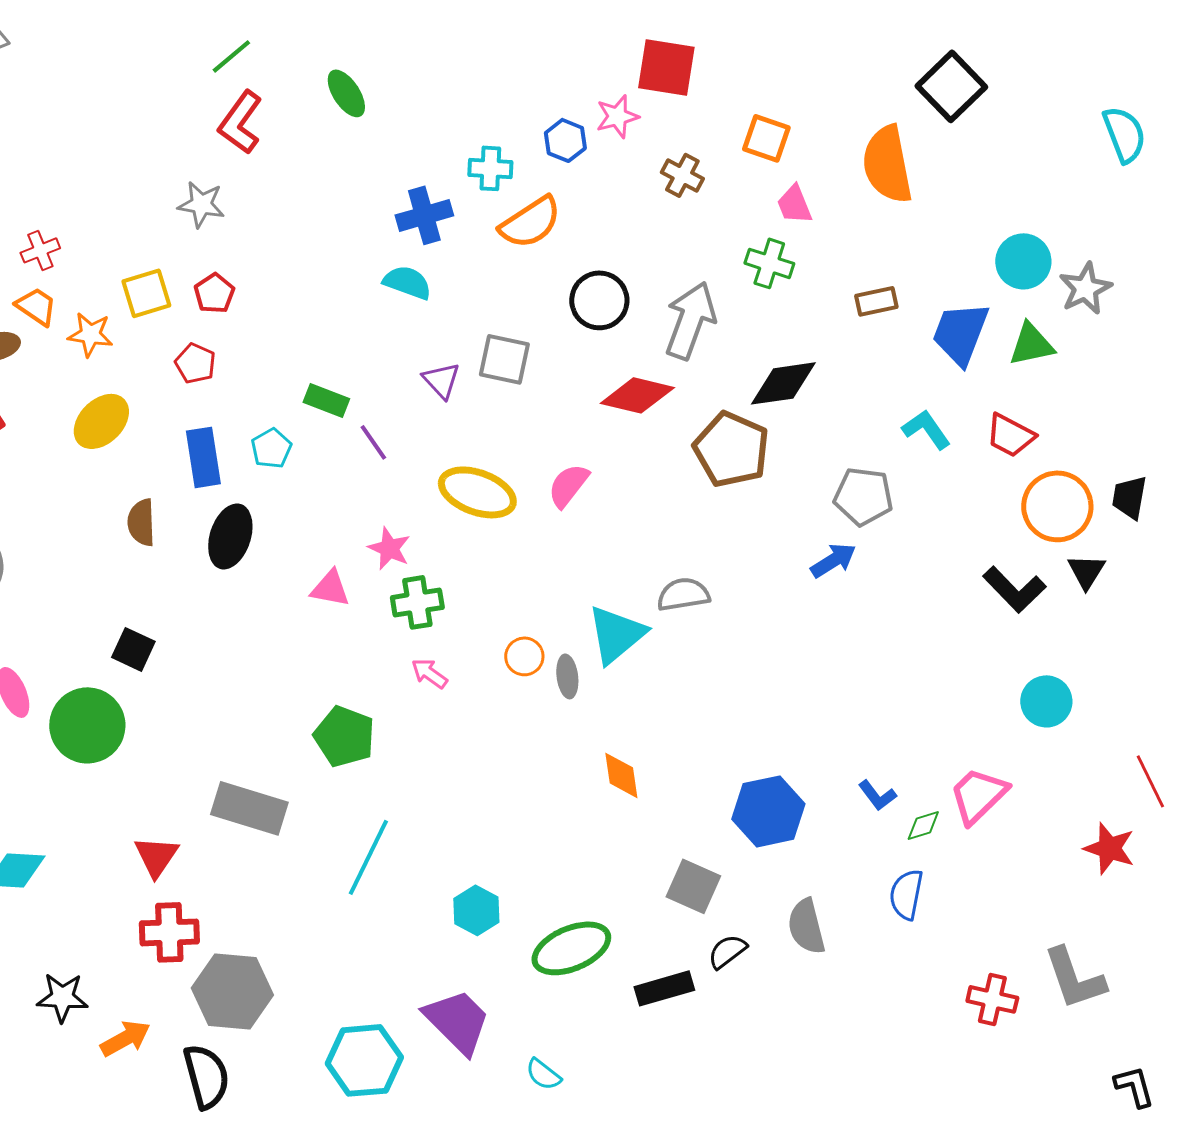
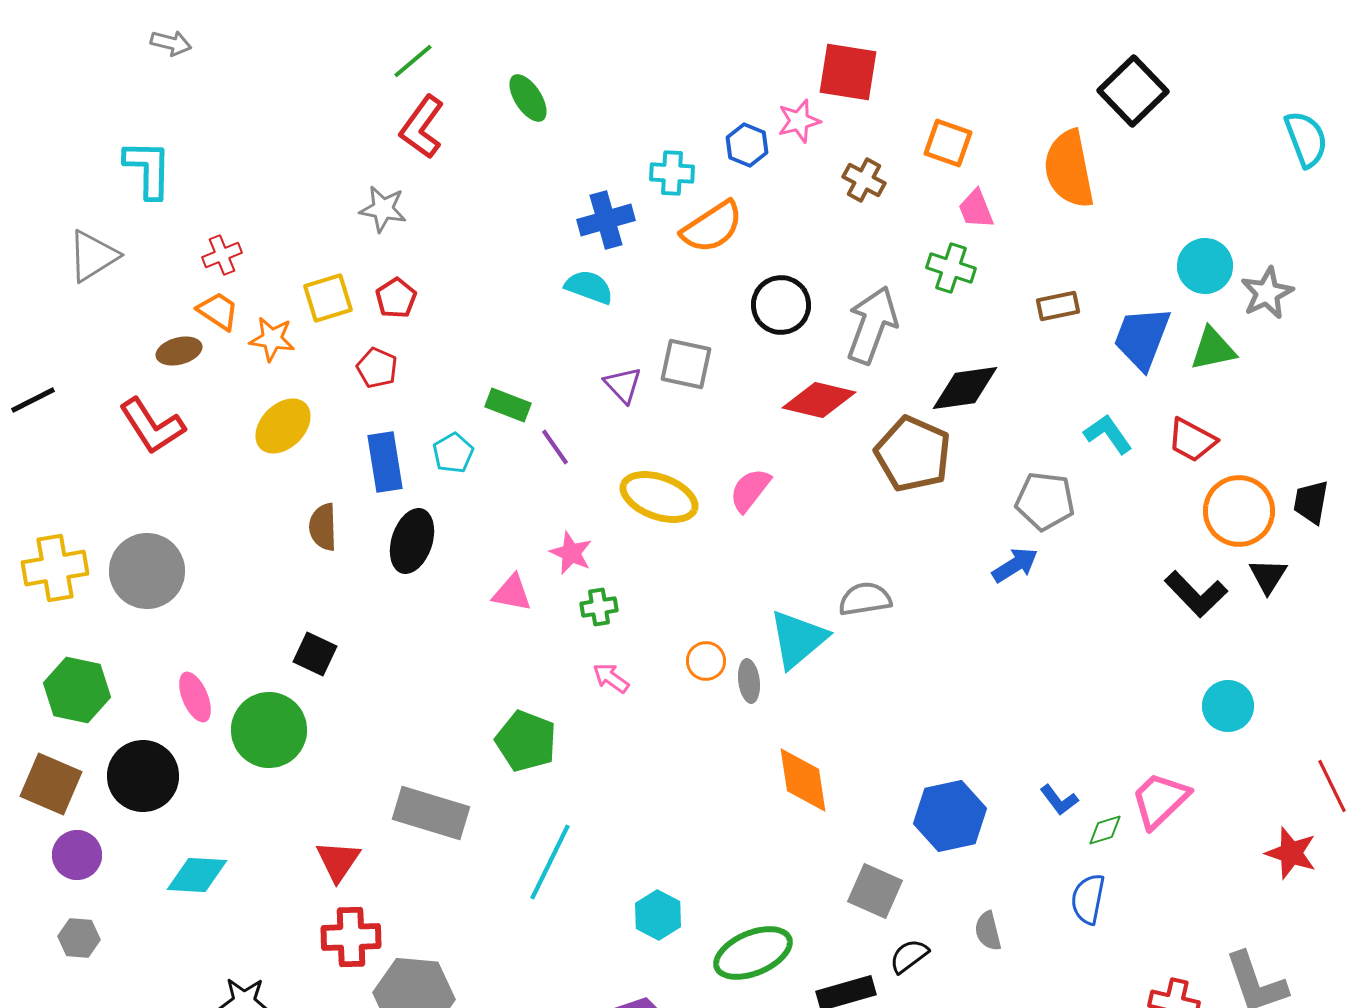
green cross: (417, 602) -> (599, 607), size x0.7
orange diamond: (621, 775) -> (803, 780), size x1.4
gray semicircle: (806, 926) -> (988, 931), size x0.7

